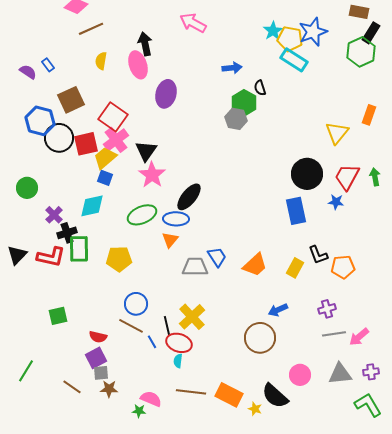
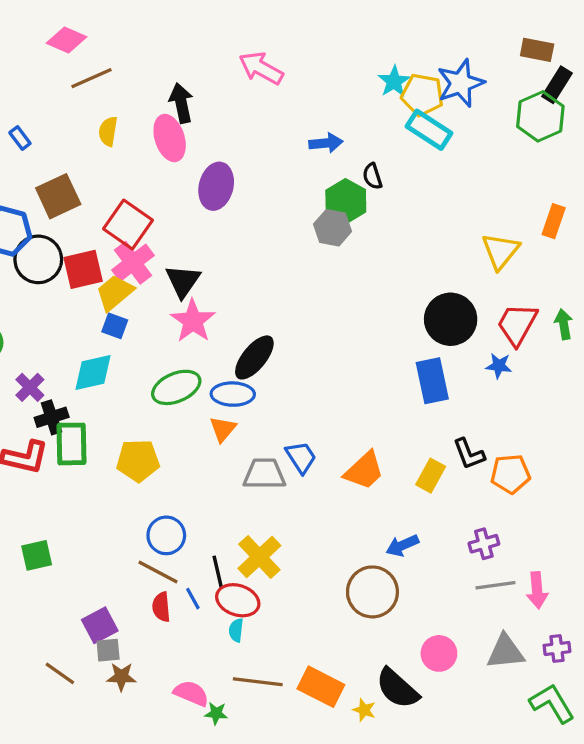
red semicircle: (98, 337) -> (161, 607), moved, turned 72
pink arrow: (359, 337) -> (537, 590), turned -55
green star: (139, 411) -> (216, 713), moved

